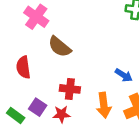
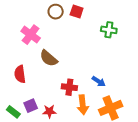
red cross: (70, 89) -> (69, 87), moved
purple square: (38, 107) -> (31, 106), turned 32

